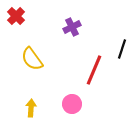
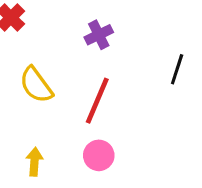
red line: (94, 70) -> (97, 101), moved

